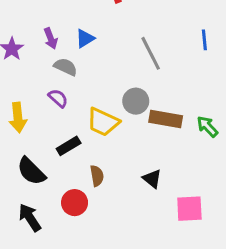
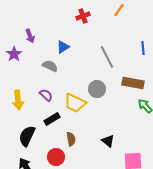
purple arrow: (51, 38) -> (30, 36), moved
purple semicircle: (58, 98) -> (46, 95), moved
brown rectangle: (166, 119) -> (133, 83), moved
black semicircle: (31, 171) -> (27, 136), turned 70

